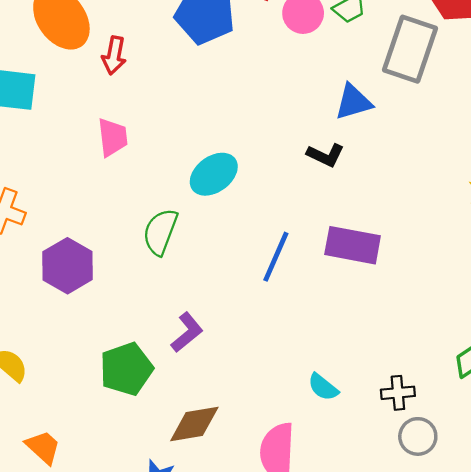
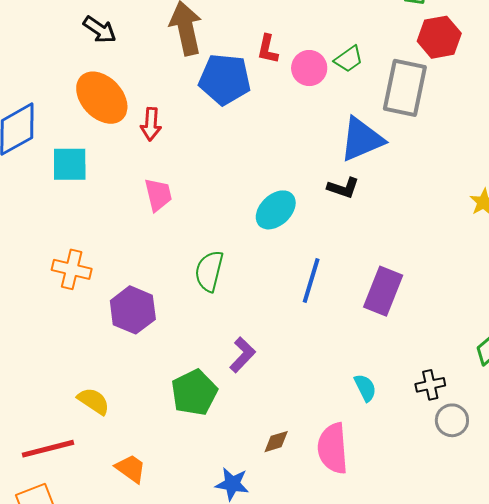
blue triangle: (353, 102) -> (362, 139), size x1.4
cyan ellipse: (214, 174) -> (276, 210), moved
purple rectangle: (353, 245) -> (383, 291), moved, turned -72
cyan semicircle: (323, 387) -> (365, 388), turned -148
brown diamond: (194, 424) -> (276, 442), moved, size x0.6

